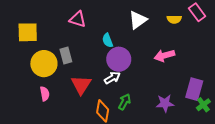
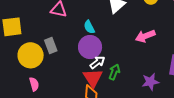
purple circle: (119, 59) -> (90, 47), moved
red triangle: (81, 85) -> (93, 78), moved
green arrow: (125, 102) -> (114, 72), moved

